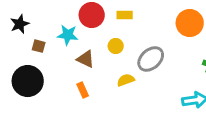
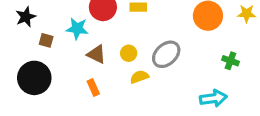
yellow circle: (116, 46) -> (129, 53), moved

